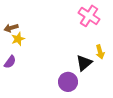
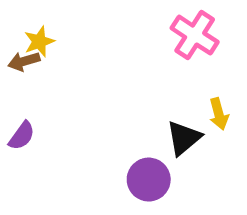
yellow star: (18, 39) -> (39, 42), moved

